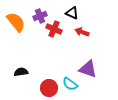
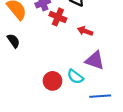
red arrow: (82, 32) -> (85, 31), moved
black semicircle: (21, 72) -> (13, 41), moved, turned 64

